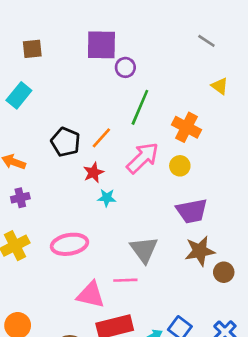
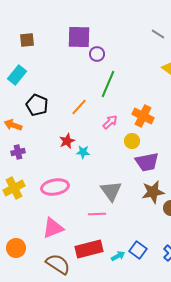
orange cross: (187, 127) -> (143, 116), moved
black pentagon: (66, 142) -> (37, 105), moved
pink arrow: (143, 158) -> (110, 122), size x0.6
yellow circle: (180, 166) -> (132, 141), moved
red star: (93, 173) -> (67, 141), moved
pink triangle: (91, 295) -> (53, 228), moved, turned -35

